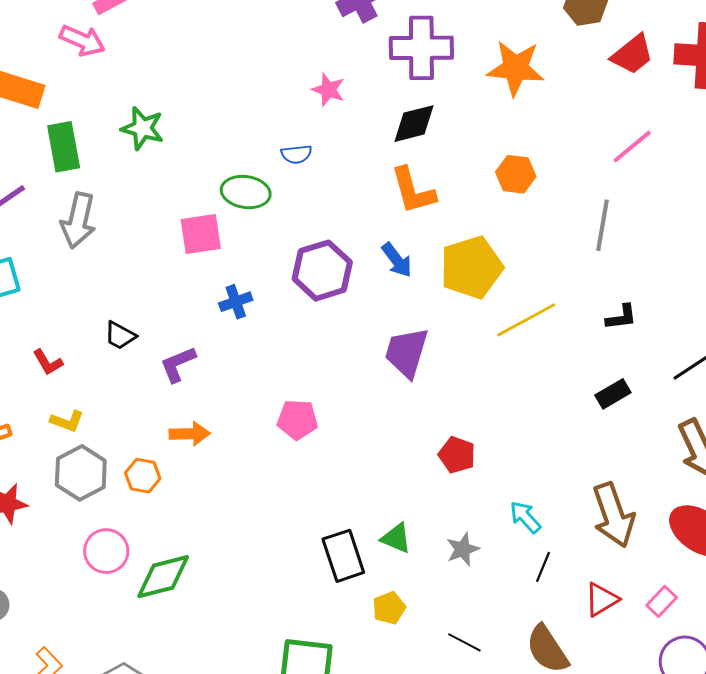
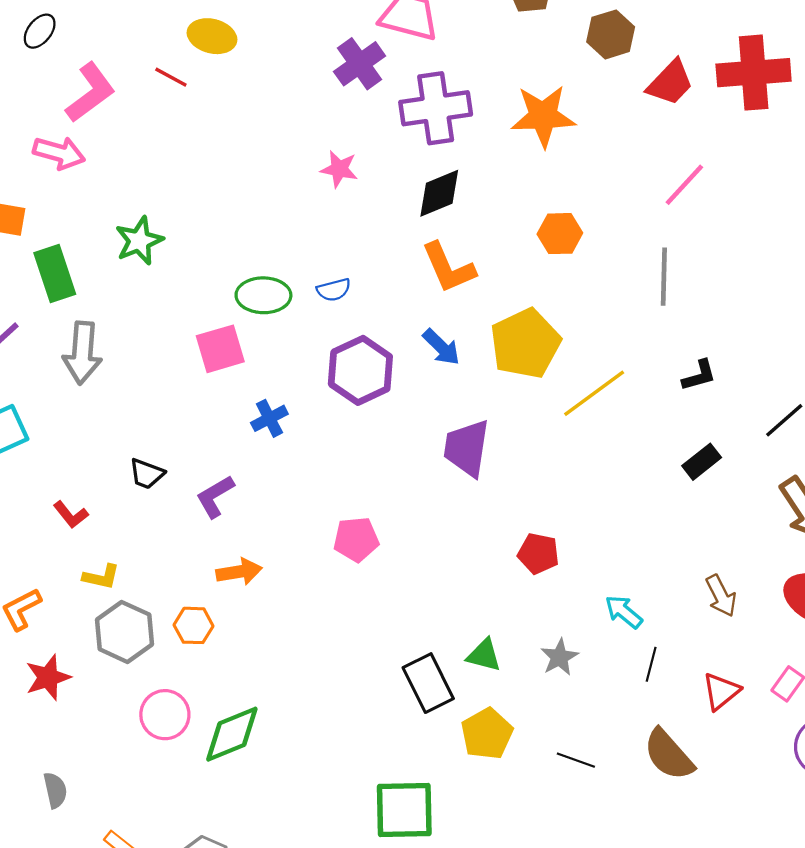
green star: (142, 128) -> (139, 241), turned -30
blue semicircle: (296, 154) -> (334, 290), moved
brown arrow: (613, 515) -> (721, 596), size x0.6
yellow pentagon: (389, 608) -> (487, 734), size x1.4

